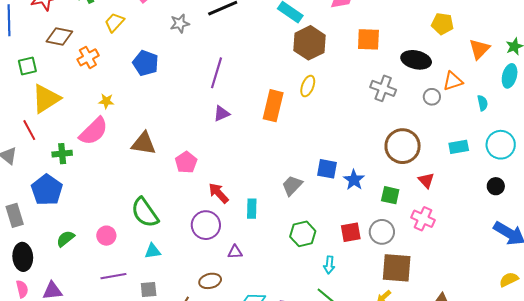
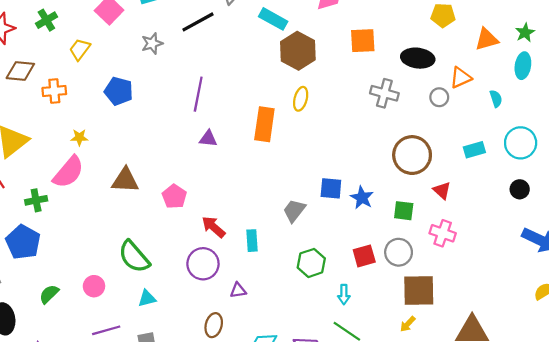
orange triangle: (479, 49) -> (487, 39), turned 35
orange cross: (88, 57) -> (54, 91), turned 30
purple triangle: (222, 114) -> (208, 139), turned 36
brown ellipse: (210, 281) -> (214, 325), turned -55

